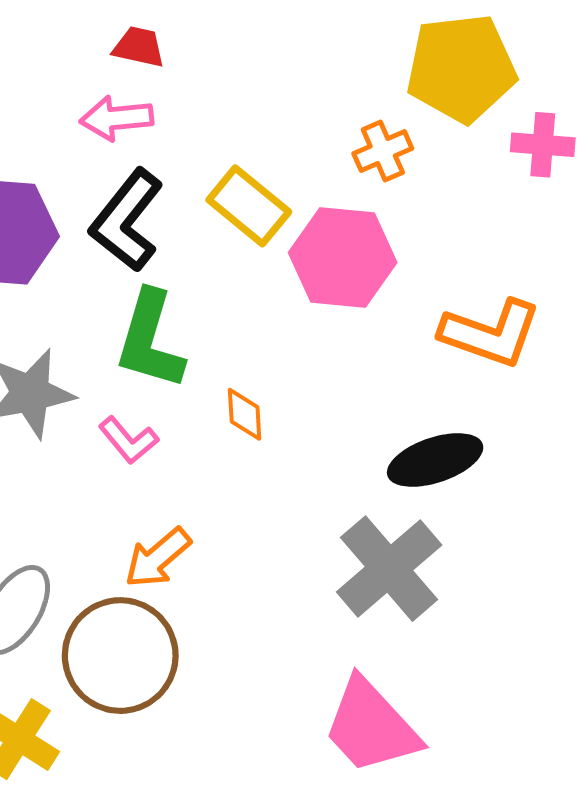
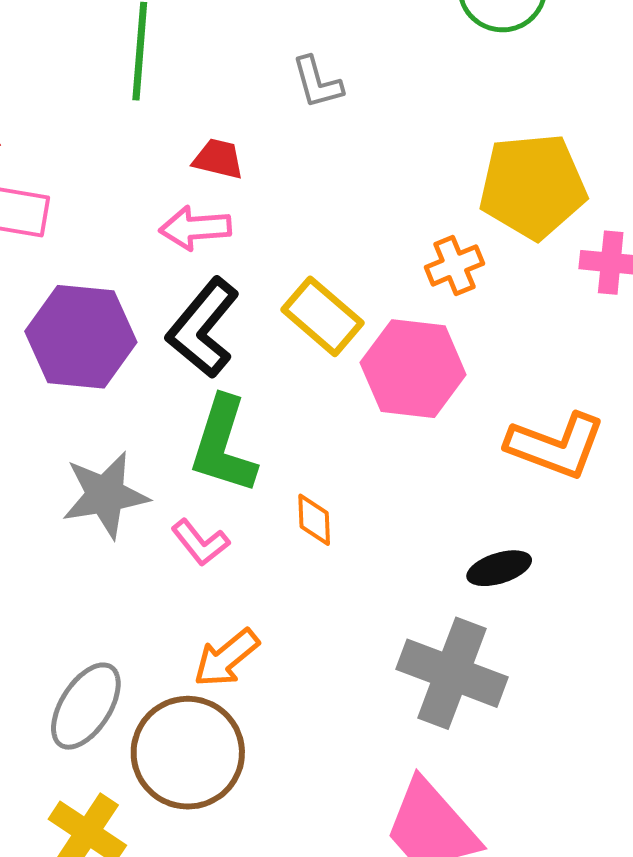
black ellipse: (435, 460) -> (499, 568), size x0.7
gray cross: (389, 569) -> (452, 673), turned -30

